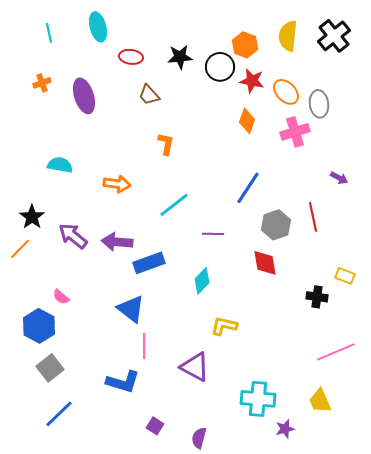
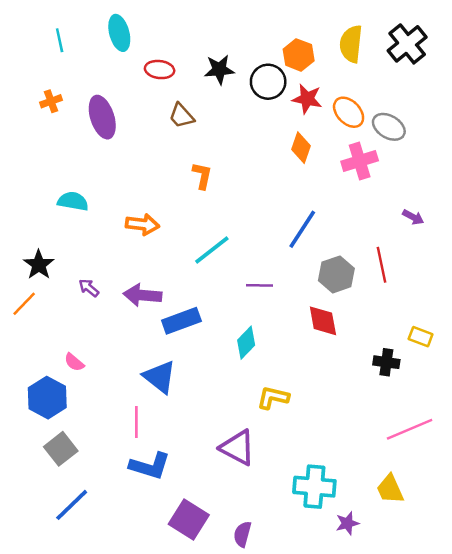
gray ellipse: (319, 104) -> (389, 127), turned -52
purple arrow: (73, 236) -> (89, 288), size x0.6
pink line: (144, 346) -> (136, 422), moved
purple square: (155, 426) -> (189, 520), size x1.8

